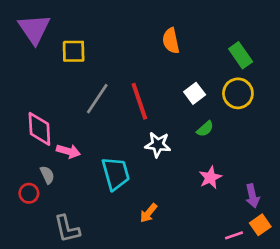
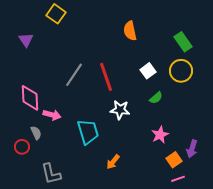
purple triangle: (34, 29) -> (26, 40), moved, size x0.6
yellow square: (74, 51) -> (56, 14), moved, turned 36
purple arrow: (252, 196) -> (192, 149), turned 30
orange square: (260, 225) -> (174, 160), moved

